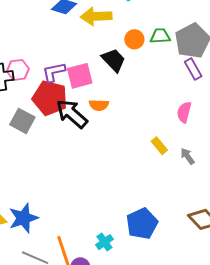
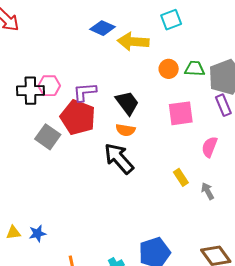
black trapezoid: (114, 60) -> (127, 103), moved
pink square: (80, 76) -> (181, 113), moved
black arrow: (72, 114) -> (119, 158), moved
blue star: (23, 218) -> (37, 233), size x0.6

